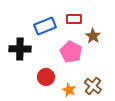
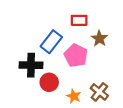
blue rectangle: (45, 26) -> (51, 42), moved, turned -30
black cross: (20, 49) -> (31, 65), moved

